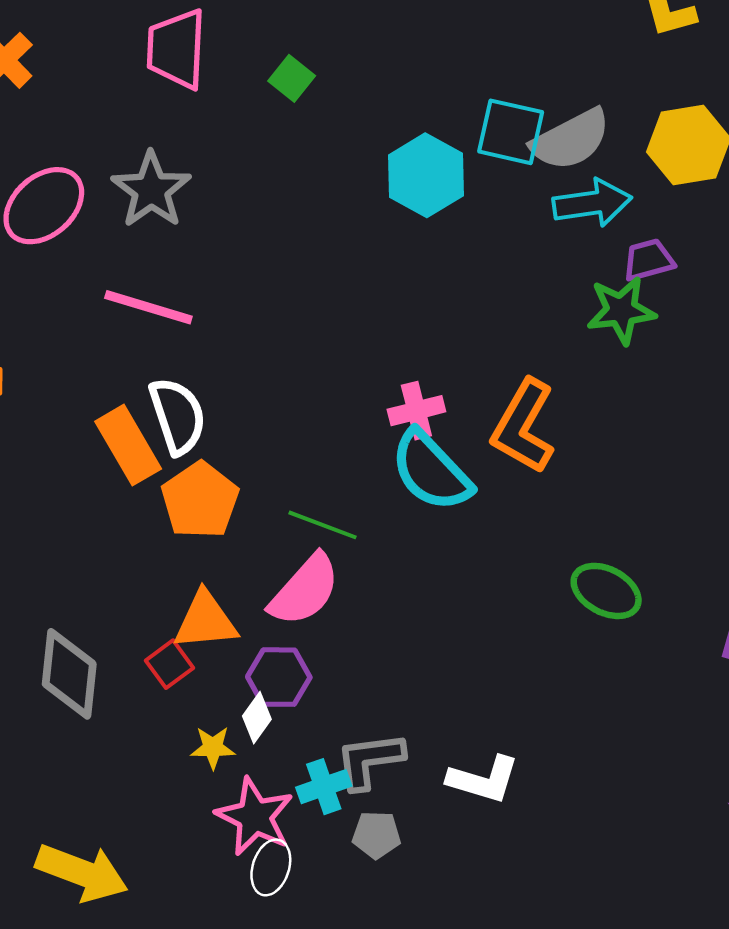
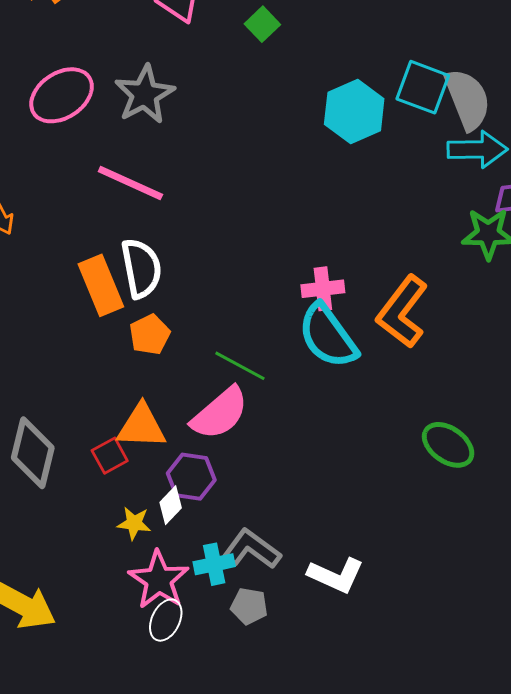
gray semicircle: (571, 140) -> (468, 99), turned -92
orange pentagon: (200, 500) -> (150, 335), size x0.7
gray L-shape: (370, 760) -> (251, 549), turned 36

